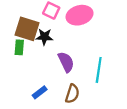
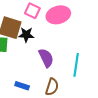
blue rectangle: (40, 92) -> (22, 86), turned 56

